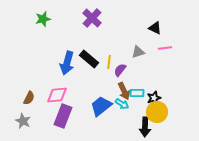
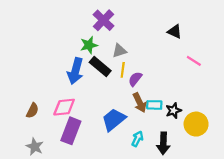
green star: (43, 19) -> (89, 45), moved
pink line: (165, 48) -> (194, 61), moved, turned 40
gray triangle: (138, 52) -> (119, 51), moved
cyan arrow: (122, 104) -> (137, 139), moved, turned -96
yellow circle: (157, 112) -> (196, 124), moved
gray star: (23, 121) -> (35, 147), moved

